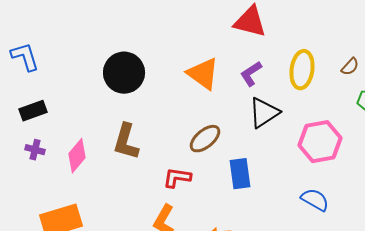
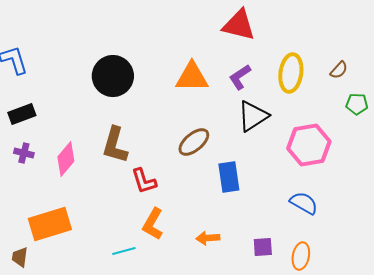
orange triangle: (203, 74) -> (192, 77), turned -36
red L-shape: (177, 178) -> (144, 181), moved, turned -116

